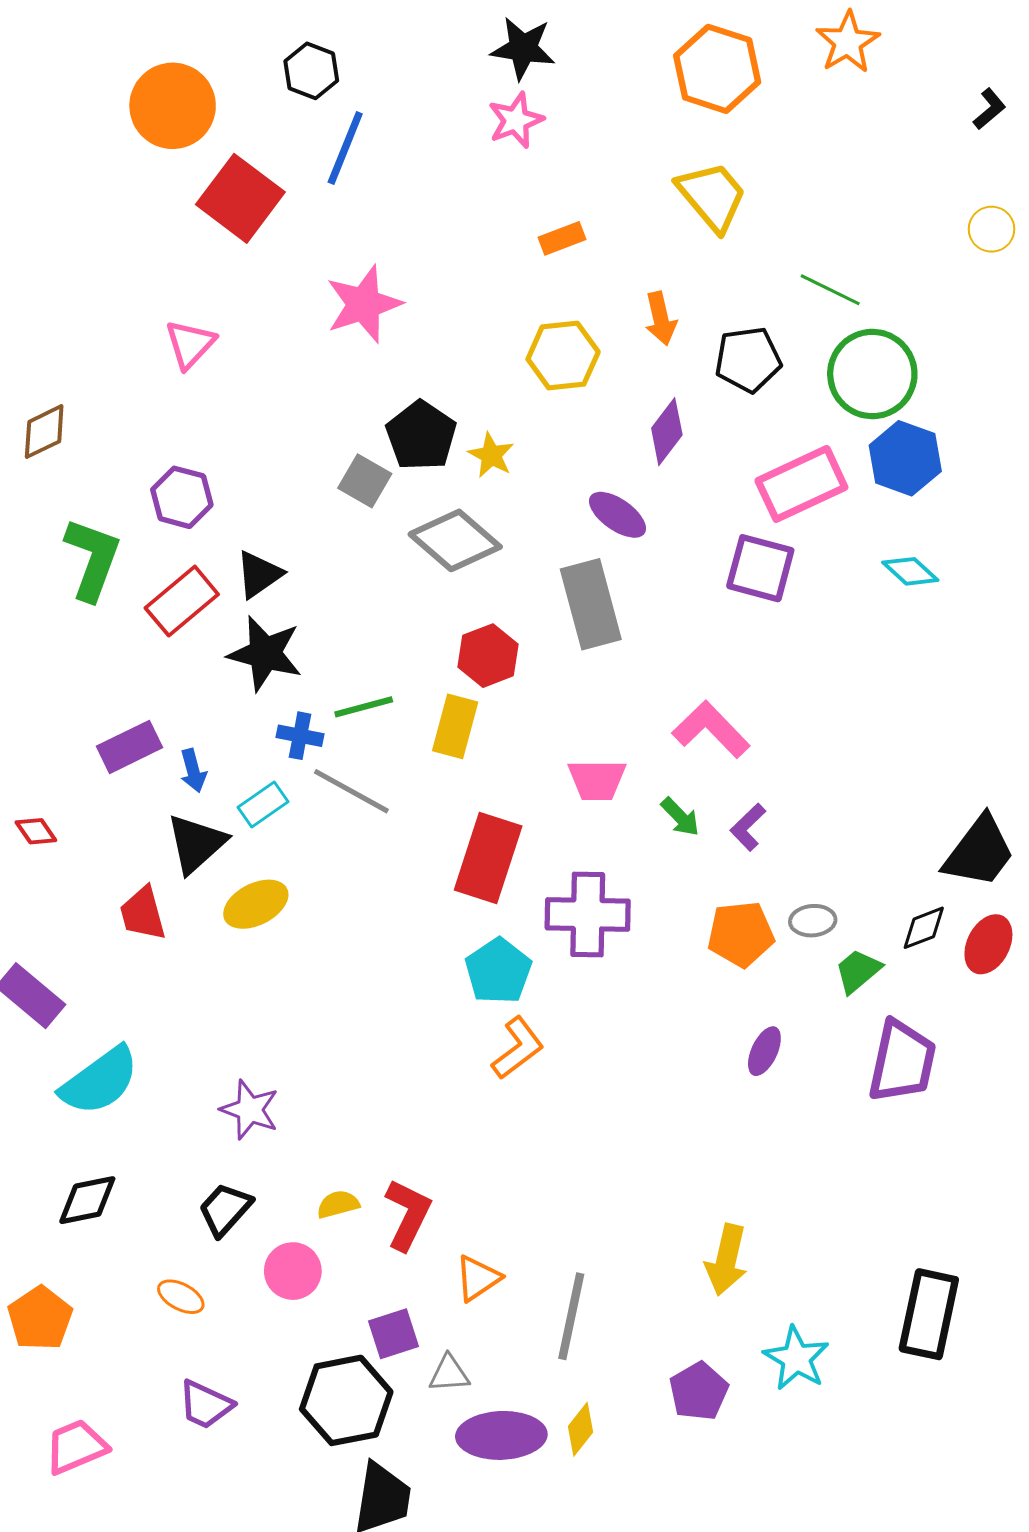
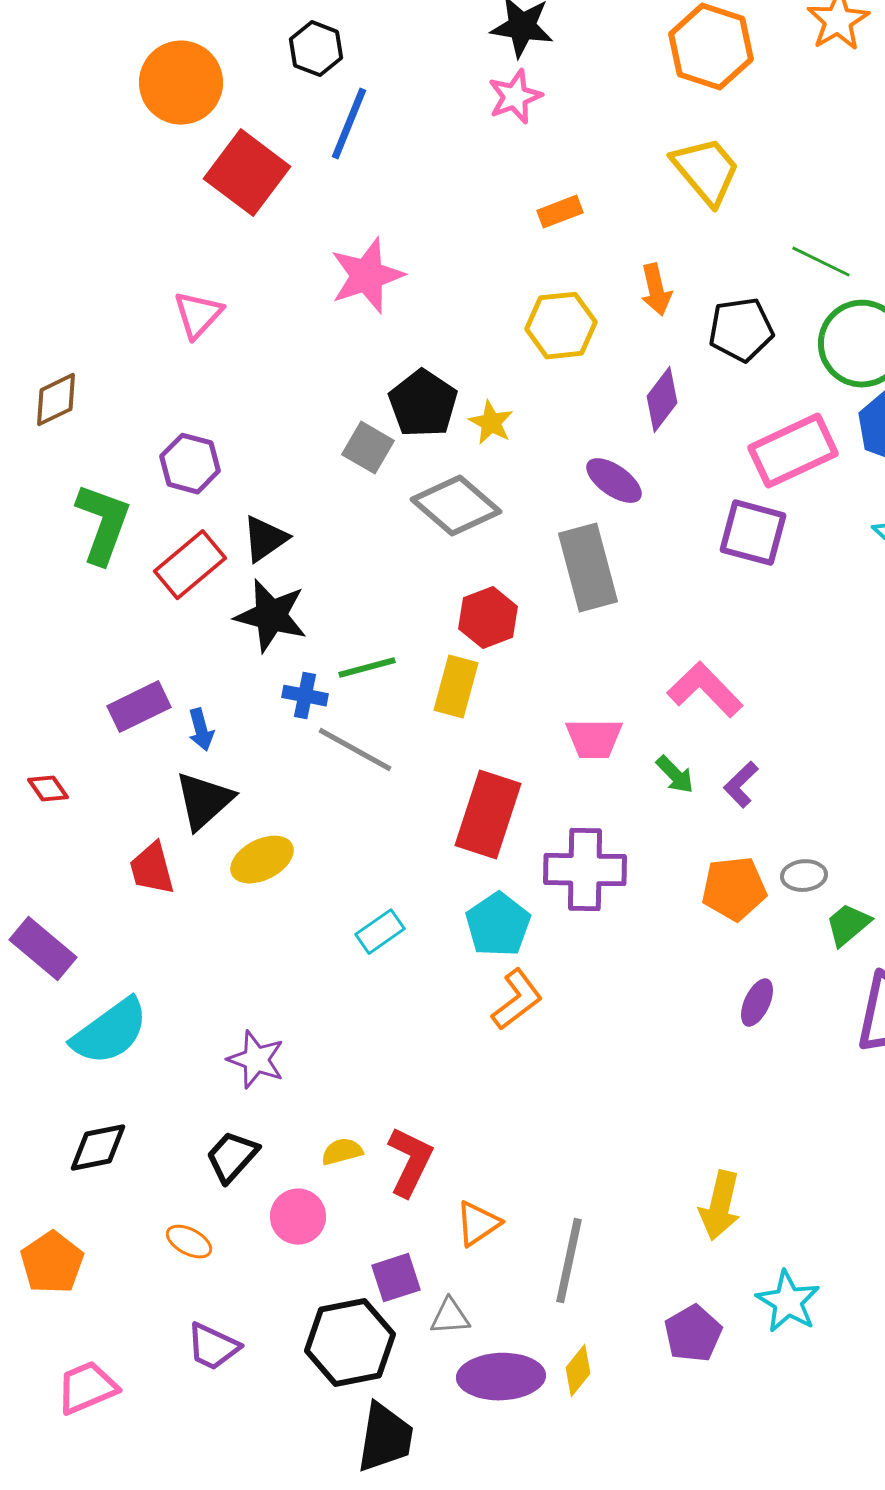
cyan rectangle: (263, 805) -> (380, 932), moved

